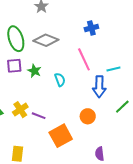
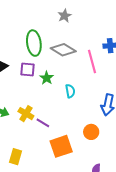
pink line: (84, 59) -> (92, 61), moved
yellow cross: (20, 110) -> (26, 114), turned -35

